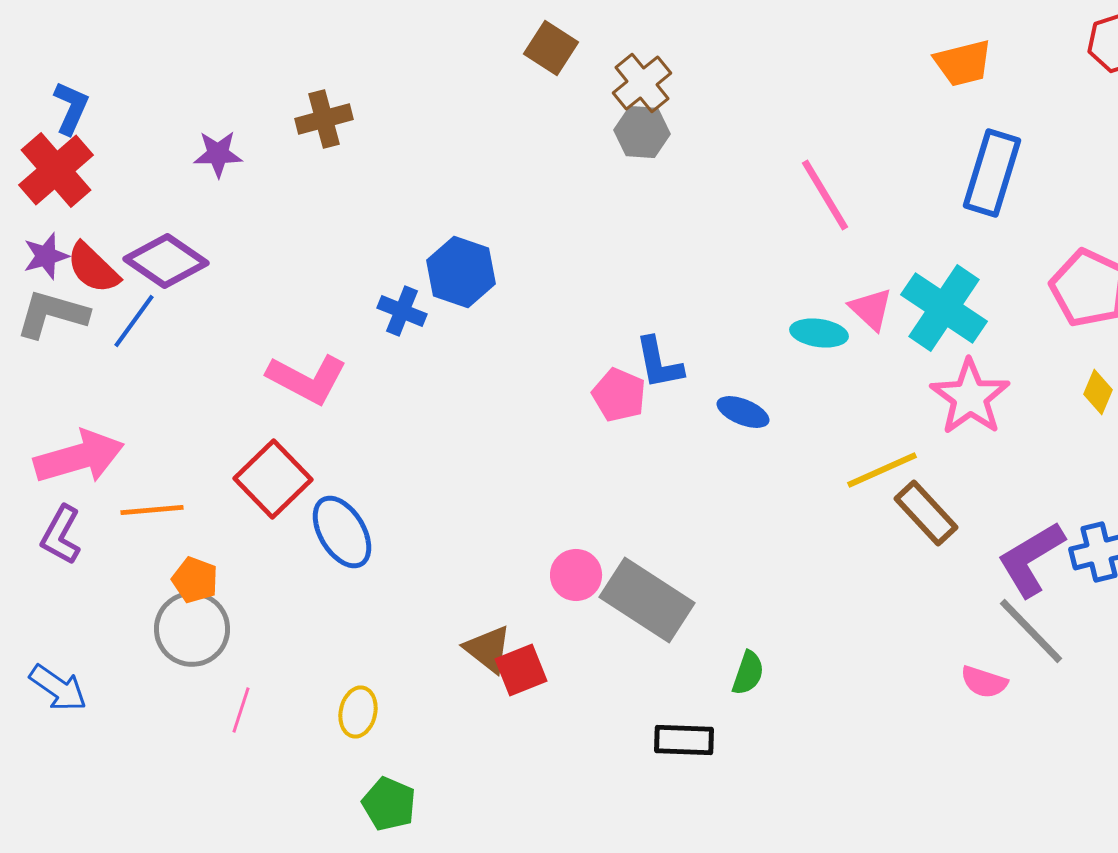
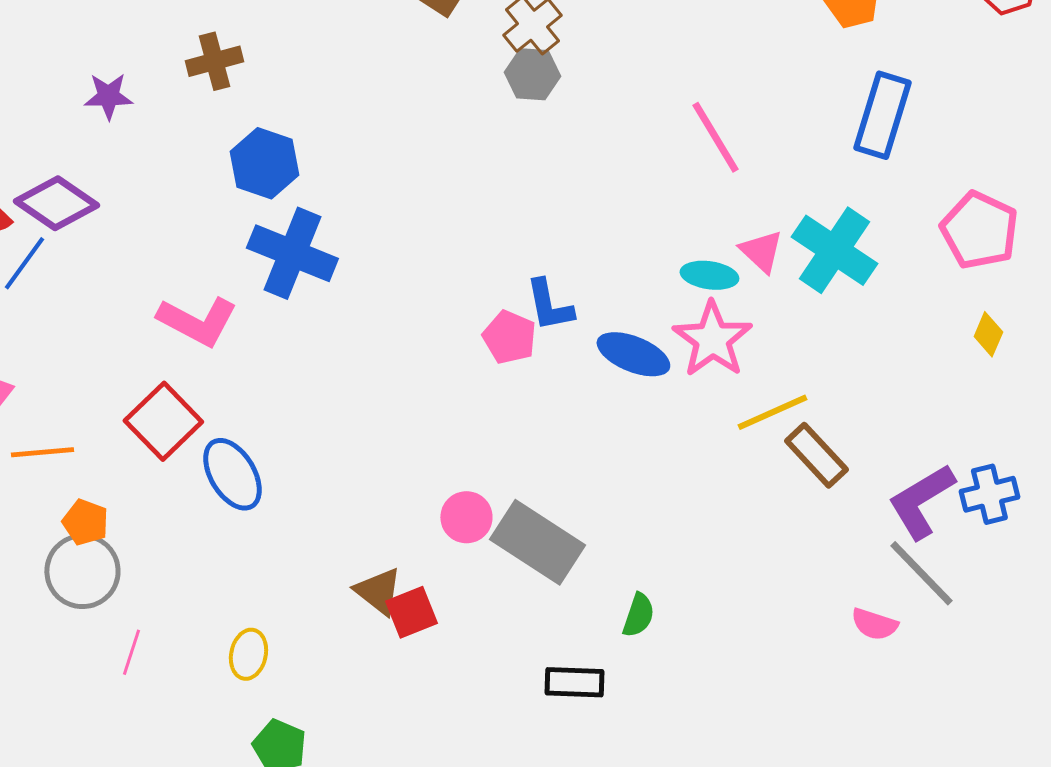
blue hexagon: (461, 272) -> (264, 163), moved
blue cross: (402, 311) -> (292, 253), size x1.8
pink star: (970, 397) -> (712, 339), moved
blue ellipse: (743, 412) -> (633, 354), size x1.4

